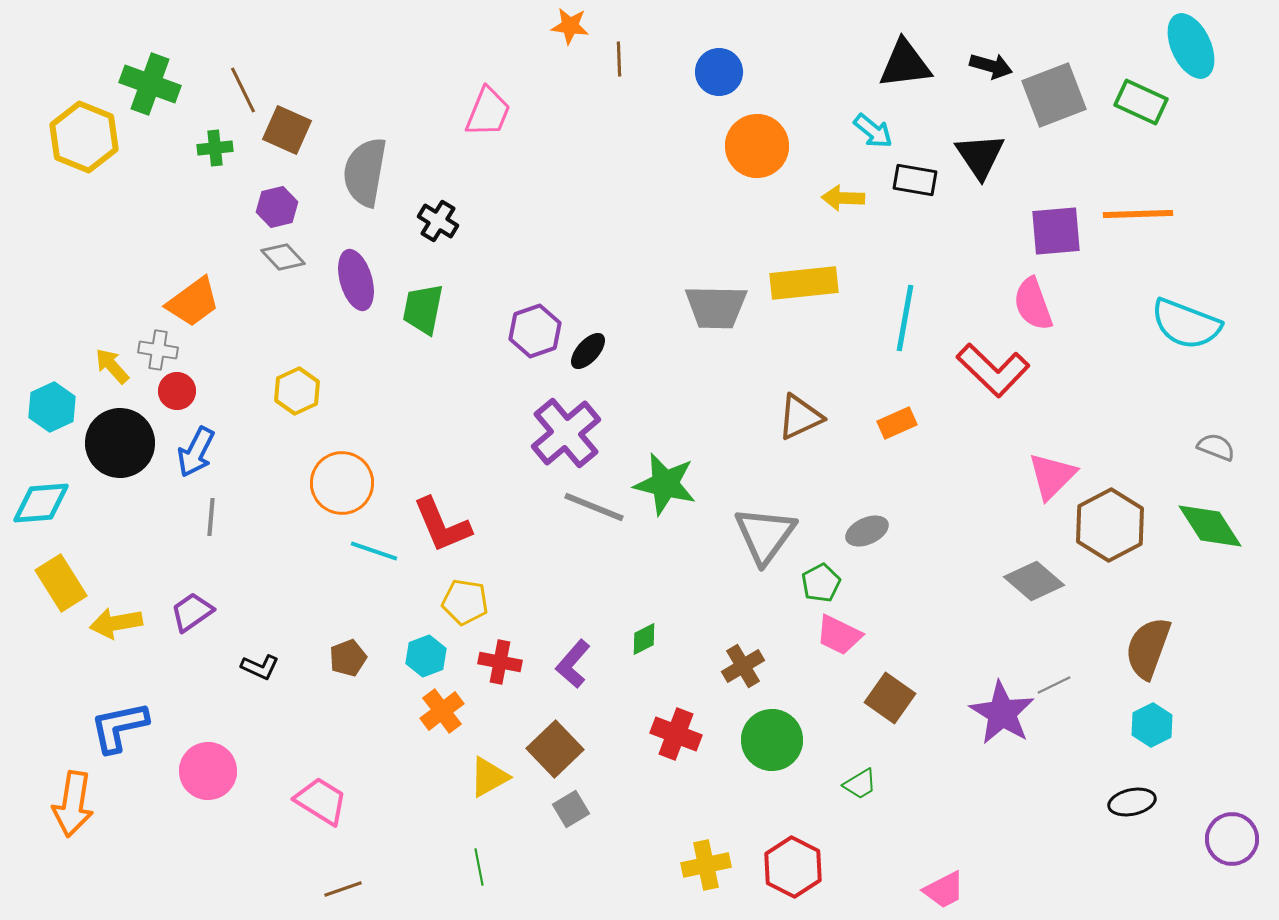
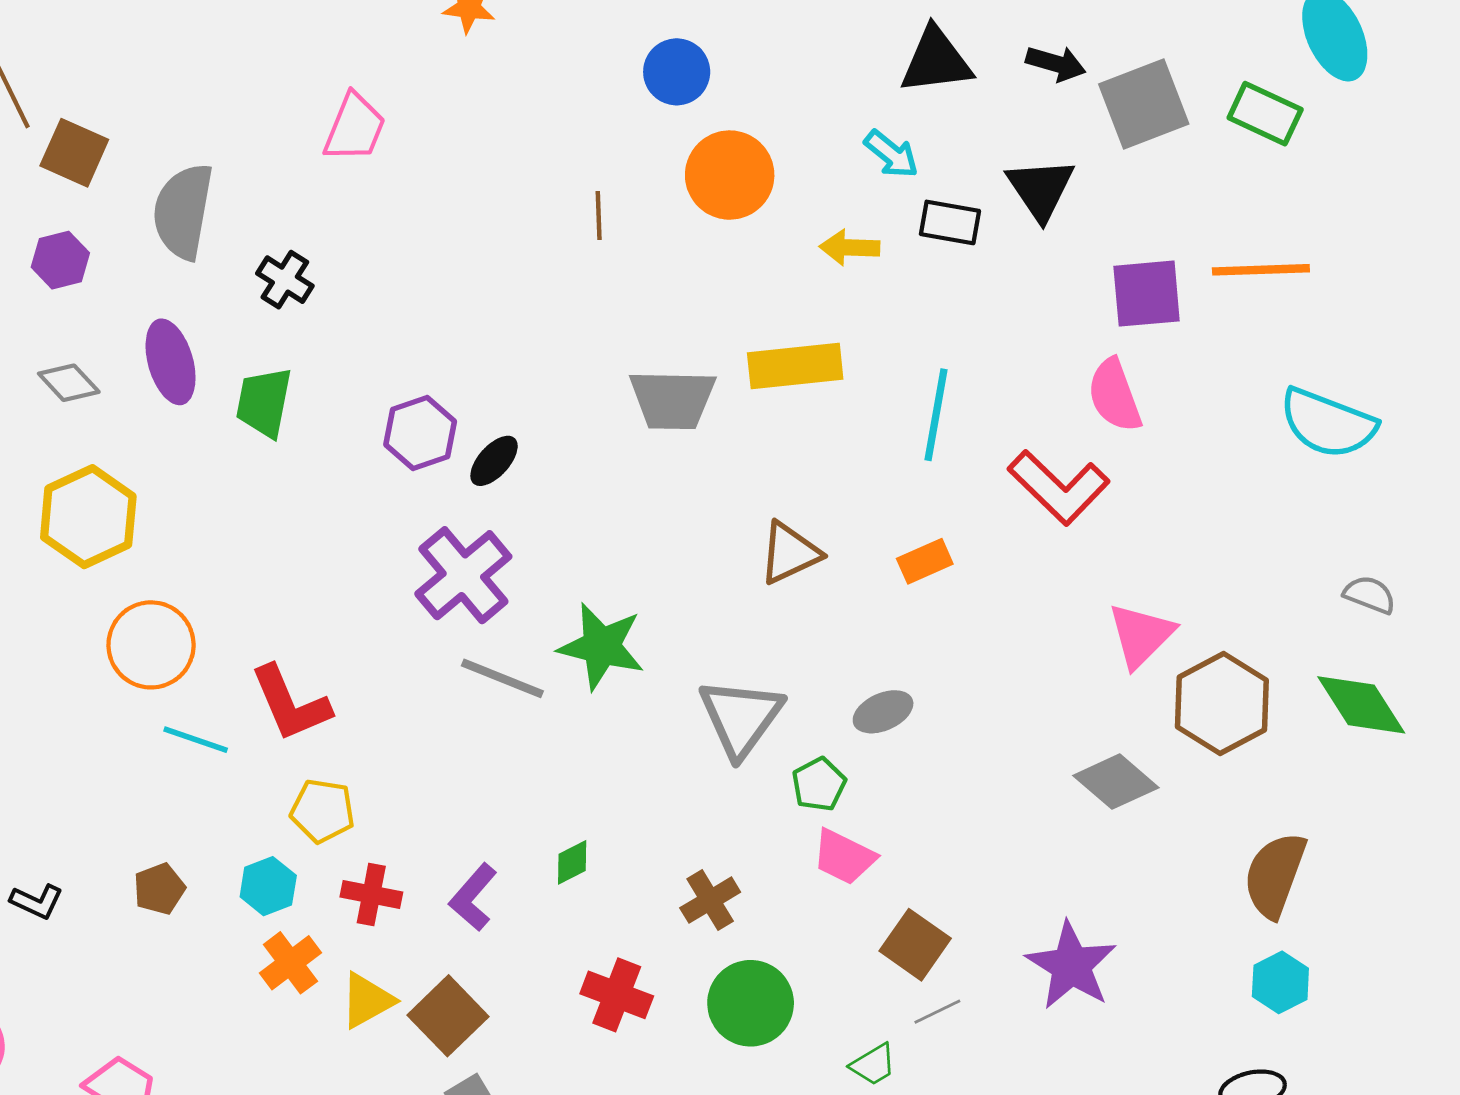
brown line: (619, 59) -> (599, 215), moved
gray diamond: (283, 257) -> (69, 383), moved
yellow hexagon: (297, 391) -> (88, 517), size x1.5
gray line: (1054, 685) -> (937, 1012), moved
yellow triangle: (489, 777) -> (367, 1000), moved

